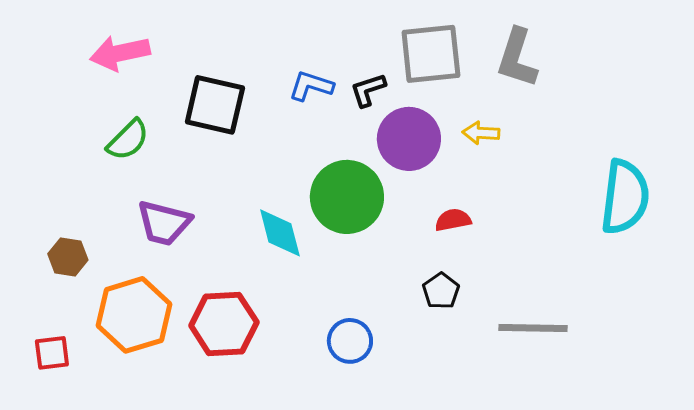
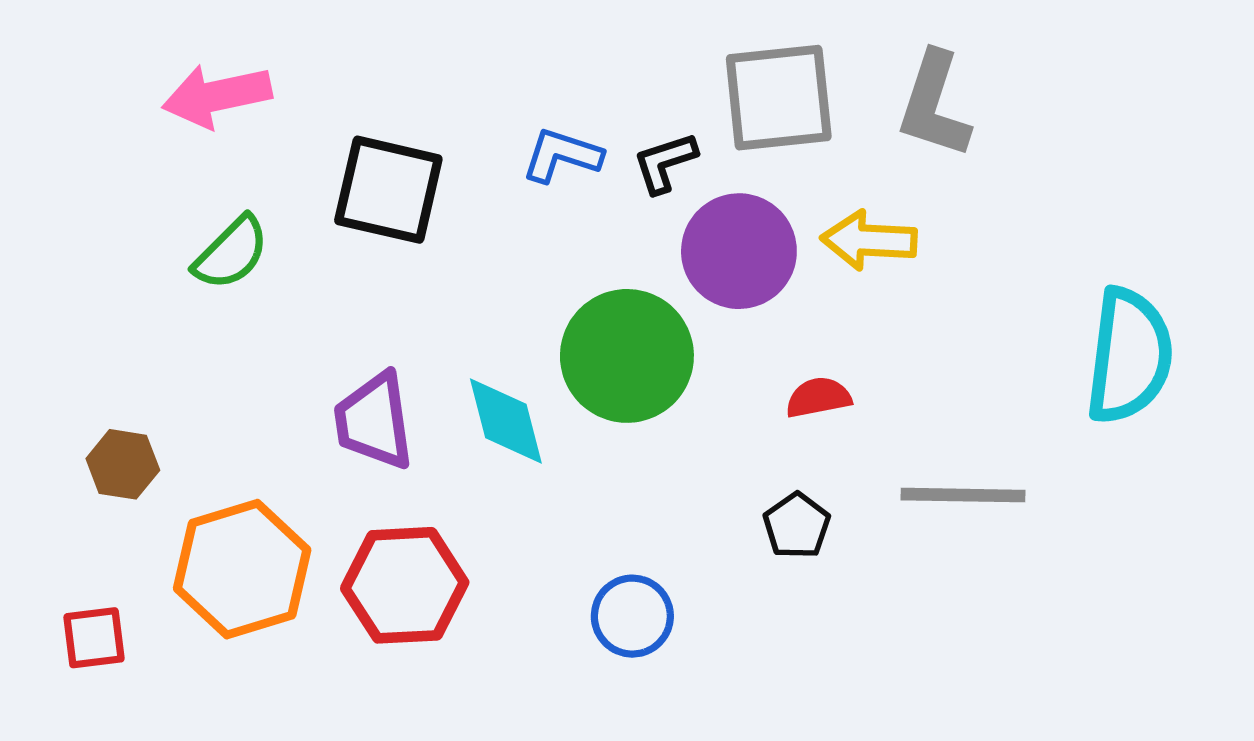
yellow arrow: (481, 133) -> (869, 240), size x1.4
purple trapezoid: (164, 223) -> (374, 421), moved, turned 68
gray line: (533, 328) -> (963, 495), moved

